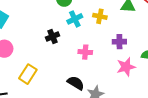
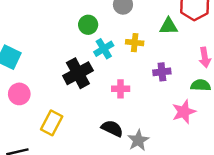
black cross: (53, 37) -> (78, 73), size x1.6
pink star: (126, 67) -> (184, 112), moved

